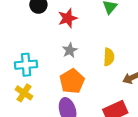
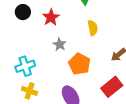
yellow semicircle: (109, 57) -> (93, 28), moved
orange pentagon: (72, 81) -> (79, 64), moved

